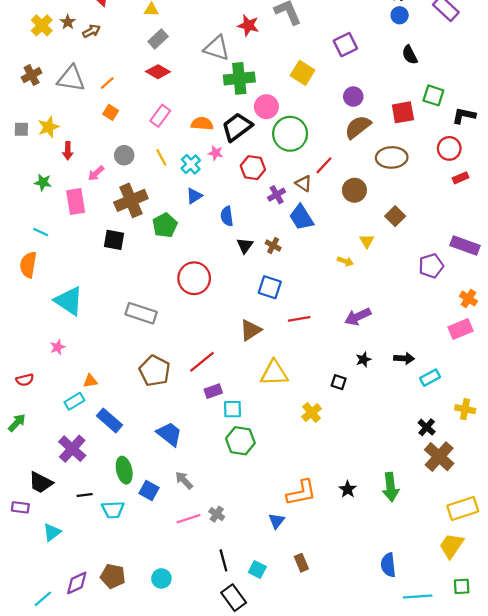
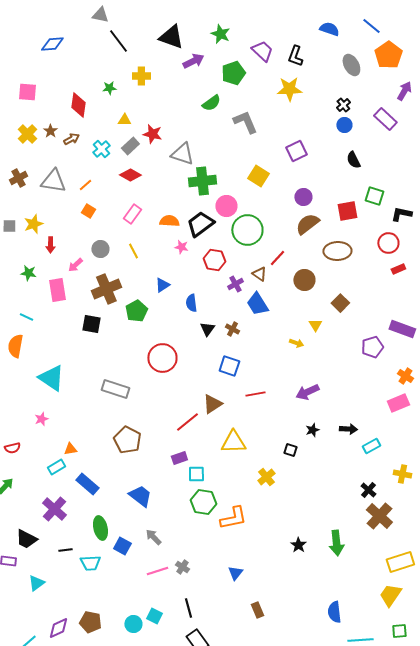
red star: (248, 25) -> (152, 134), moved
cyan cross: (191, 164) -> (101, 149), moved
red line: (202, 362) -> (187, 422), moved
orange L-shape: (301, 493) -> (233, 518), moved
cyan square: (257, 569) -> (154, 616), moved

